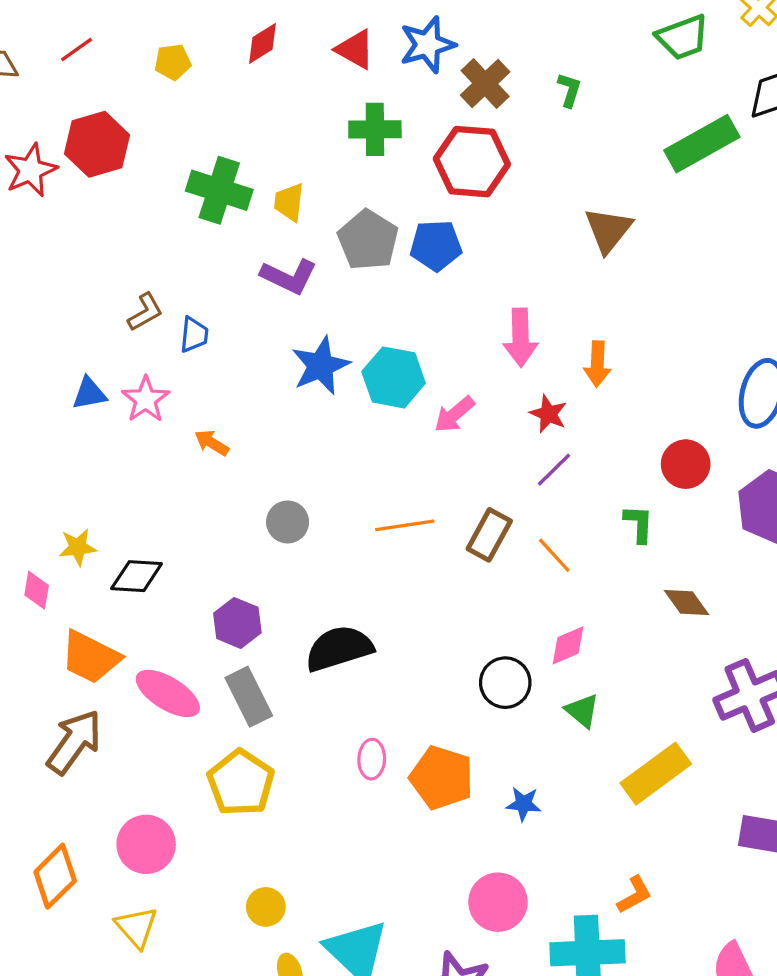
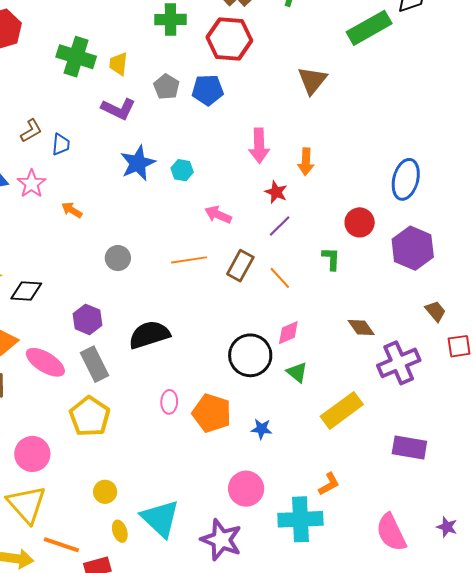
gray pentagon: (368, 240) -> (166, 87), size x0.7
cyan hexagon: (394, 377) -> (182, 170), size x0.6
pink arrow: (454, 414) -> (218, 215), moved, turned 64
brown diamond: (687, 603) -> (361, 327), moved
black circle: (505, 683) -> (250, 355), size x1.4
yellow triangle: (136, 927) -> (27, 504), size x1.5

